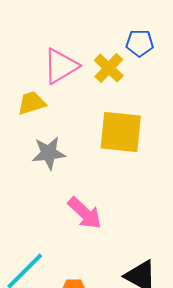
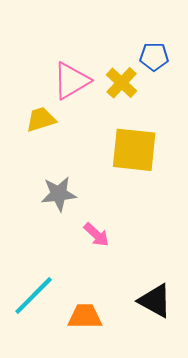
gray star: (49, 153) -> (59, 194), moved
pink arrow: (85, 213) -> (96, 235), size x0.7

